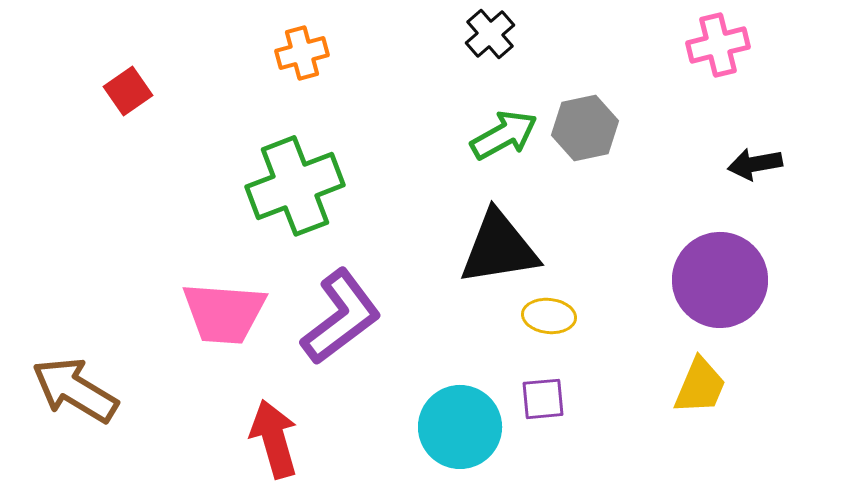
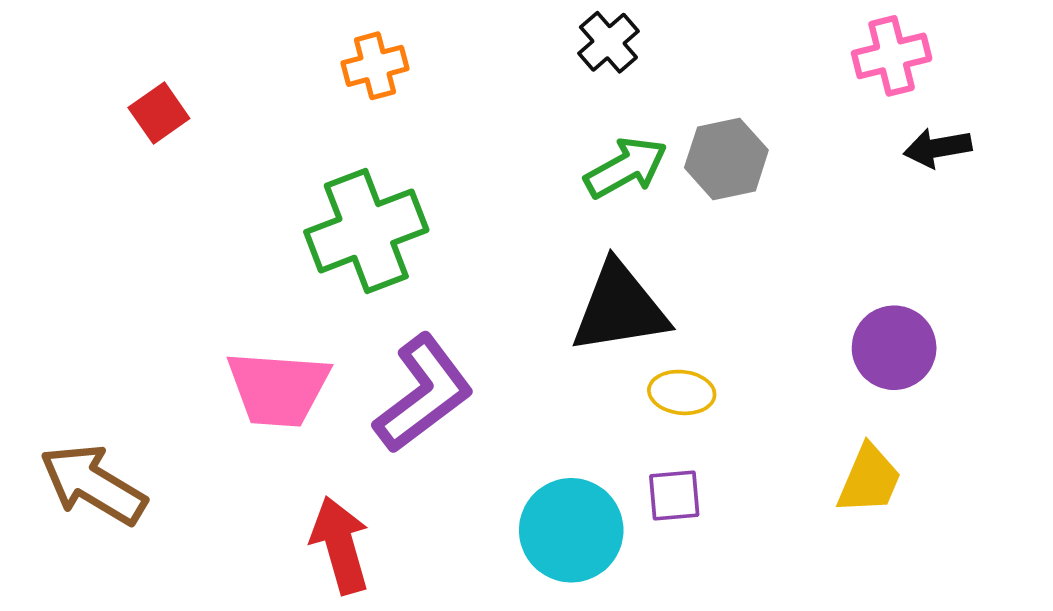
black arrow: (755, 164) -> (938, 148), moved
purple circle: (720, 280) -> (894, 348), size x0.7

